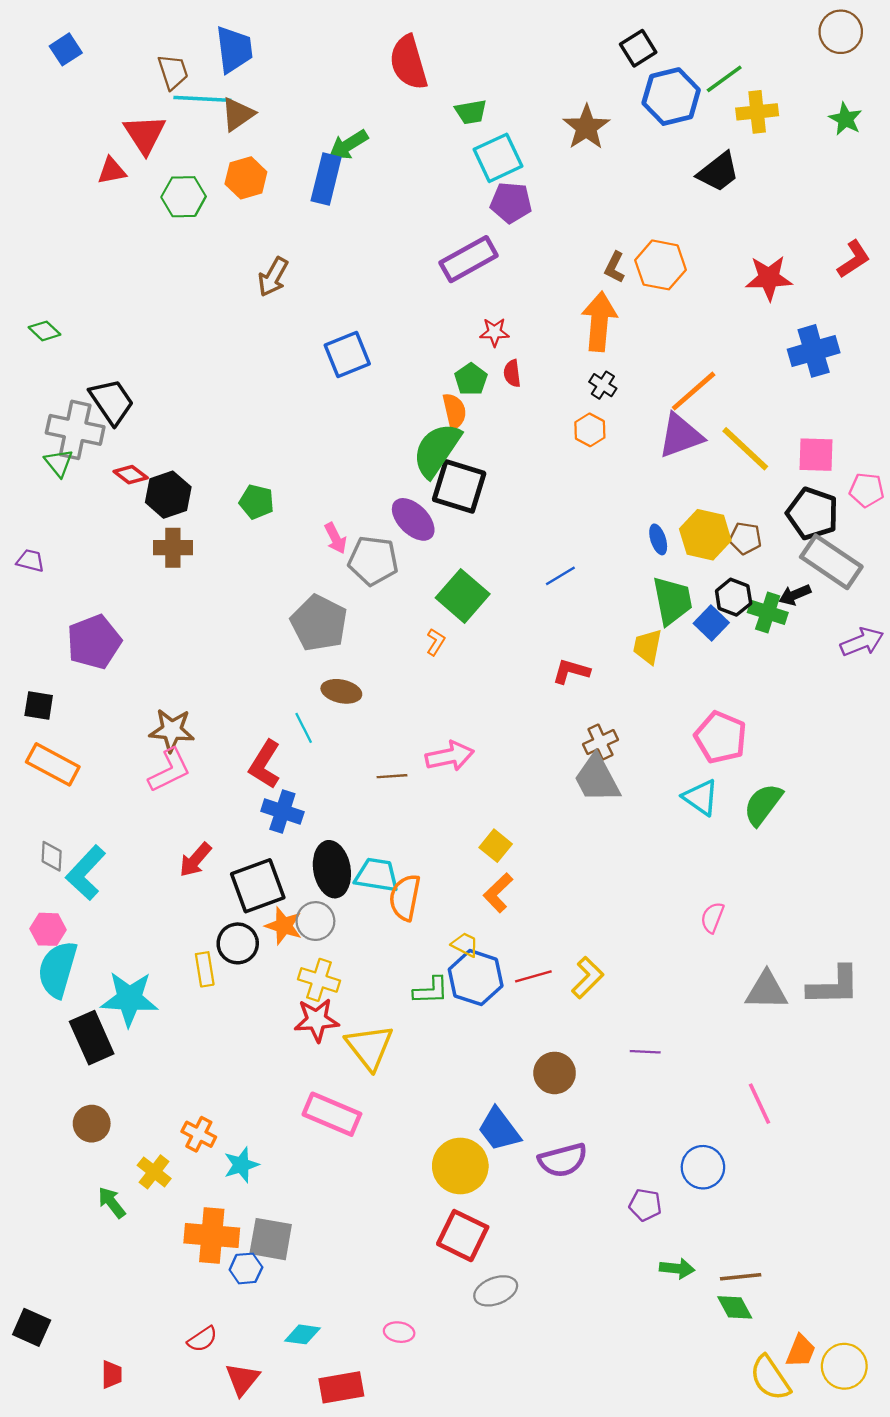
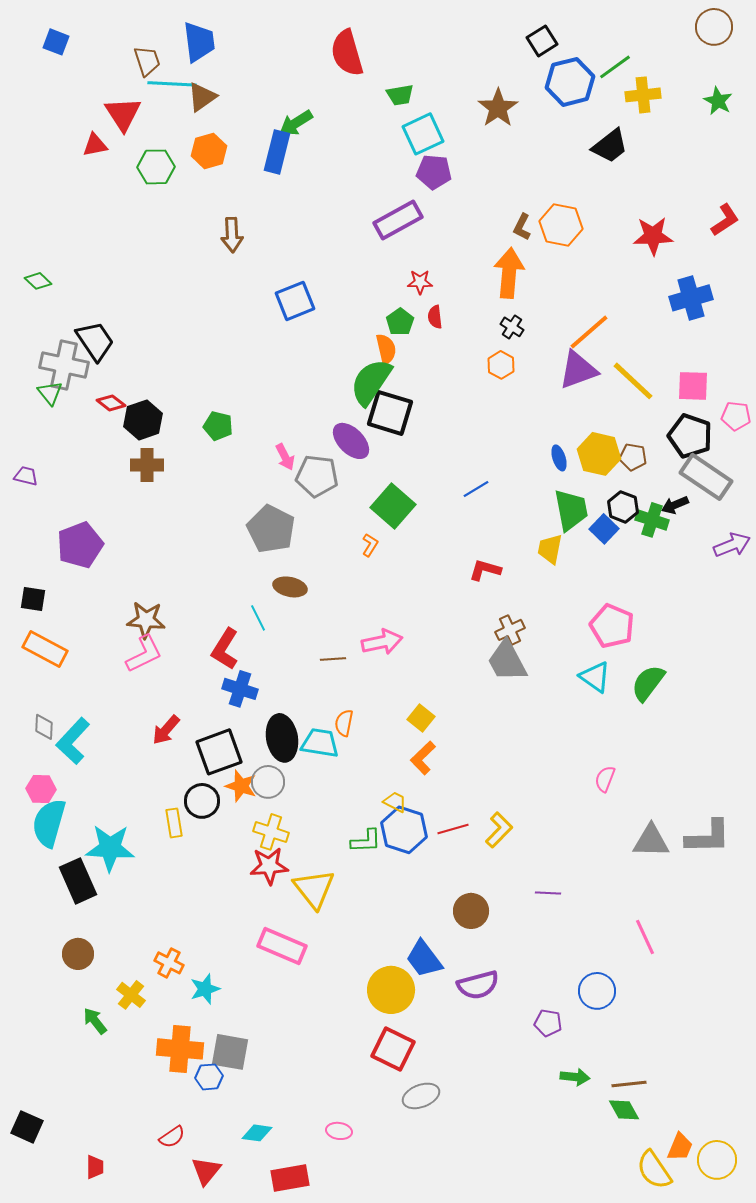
blue square: (66, 49) -> (56, 42), turned -36
brown arrow: (273, 277) -> (232, 235), turned -32
orange semicircle: (405, 897) -> (344, 723), moved, size x0.7

